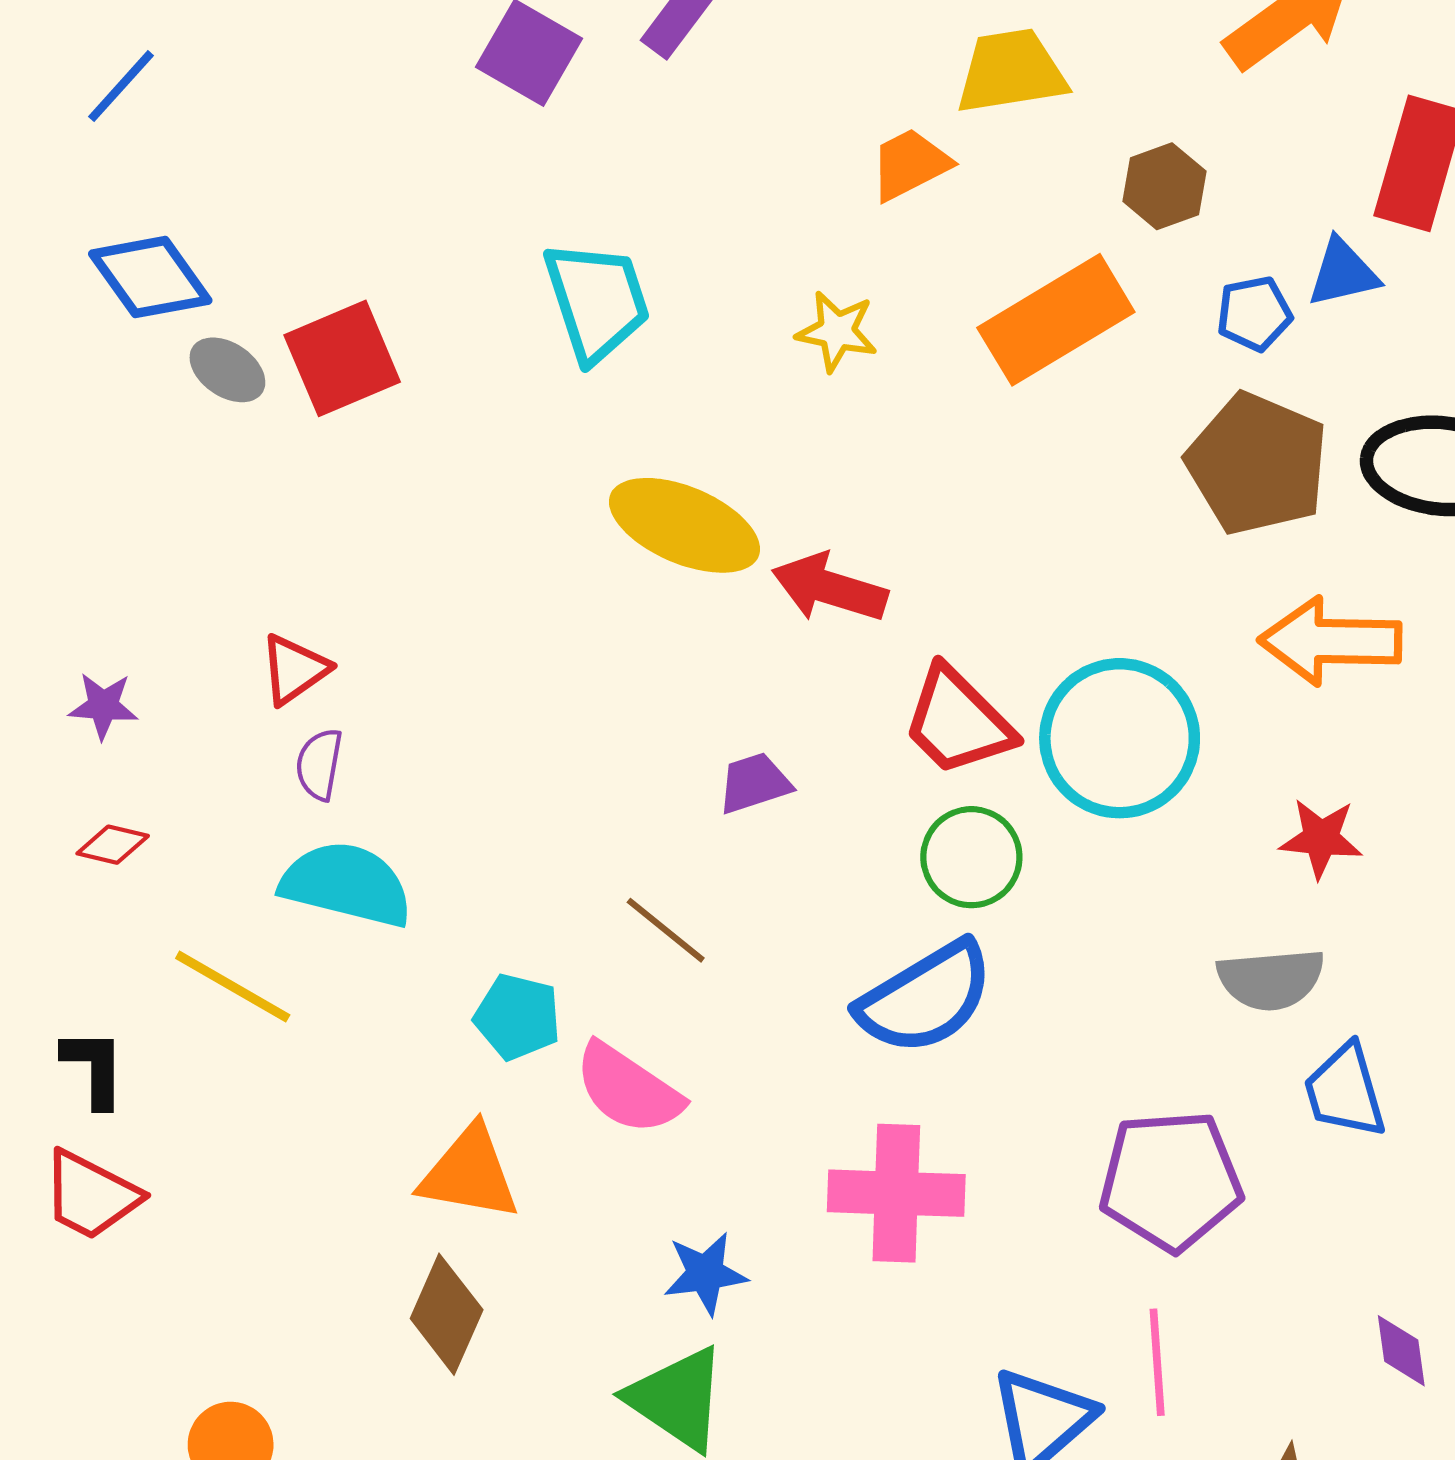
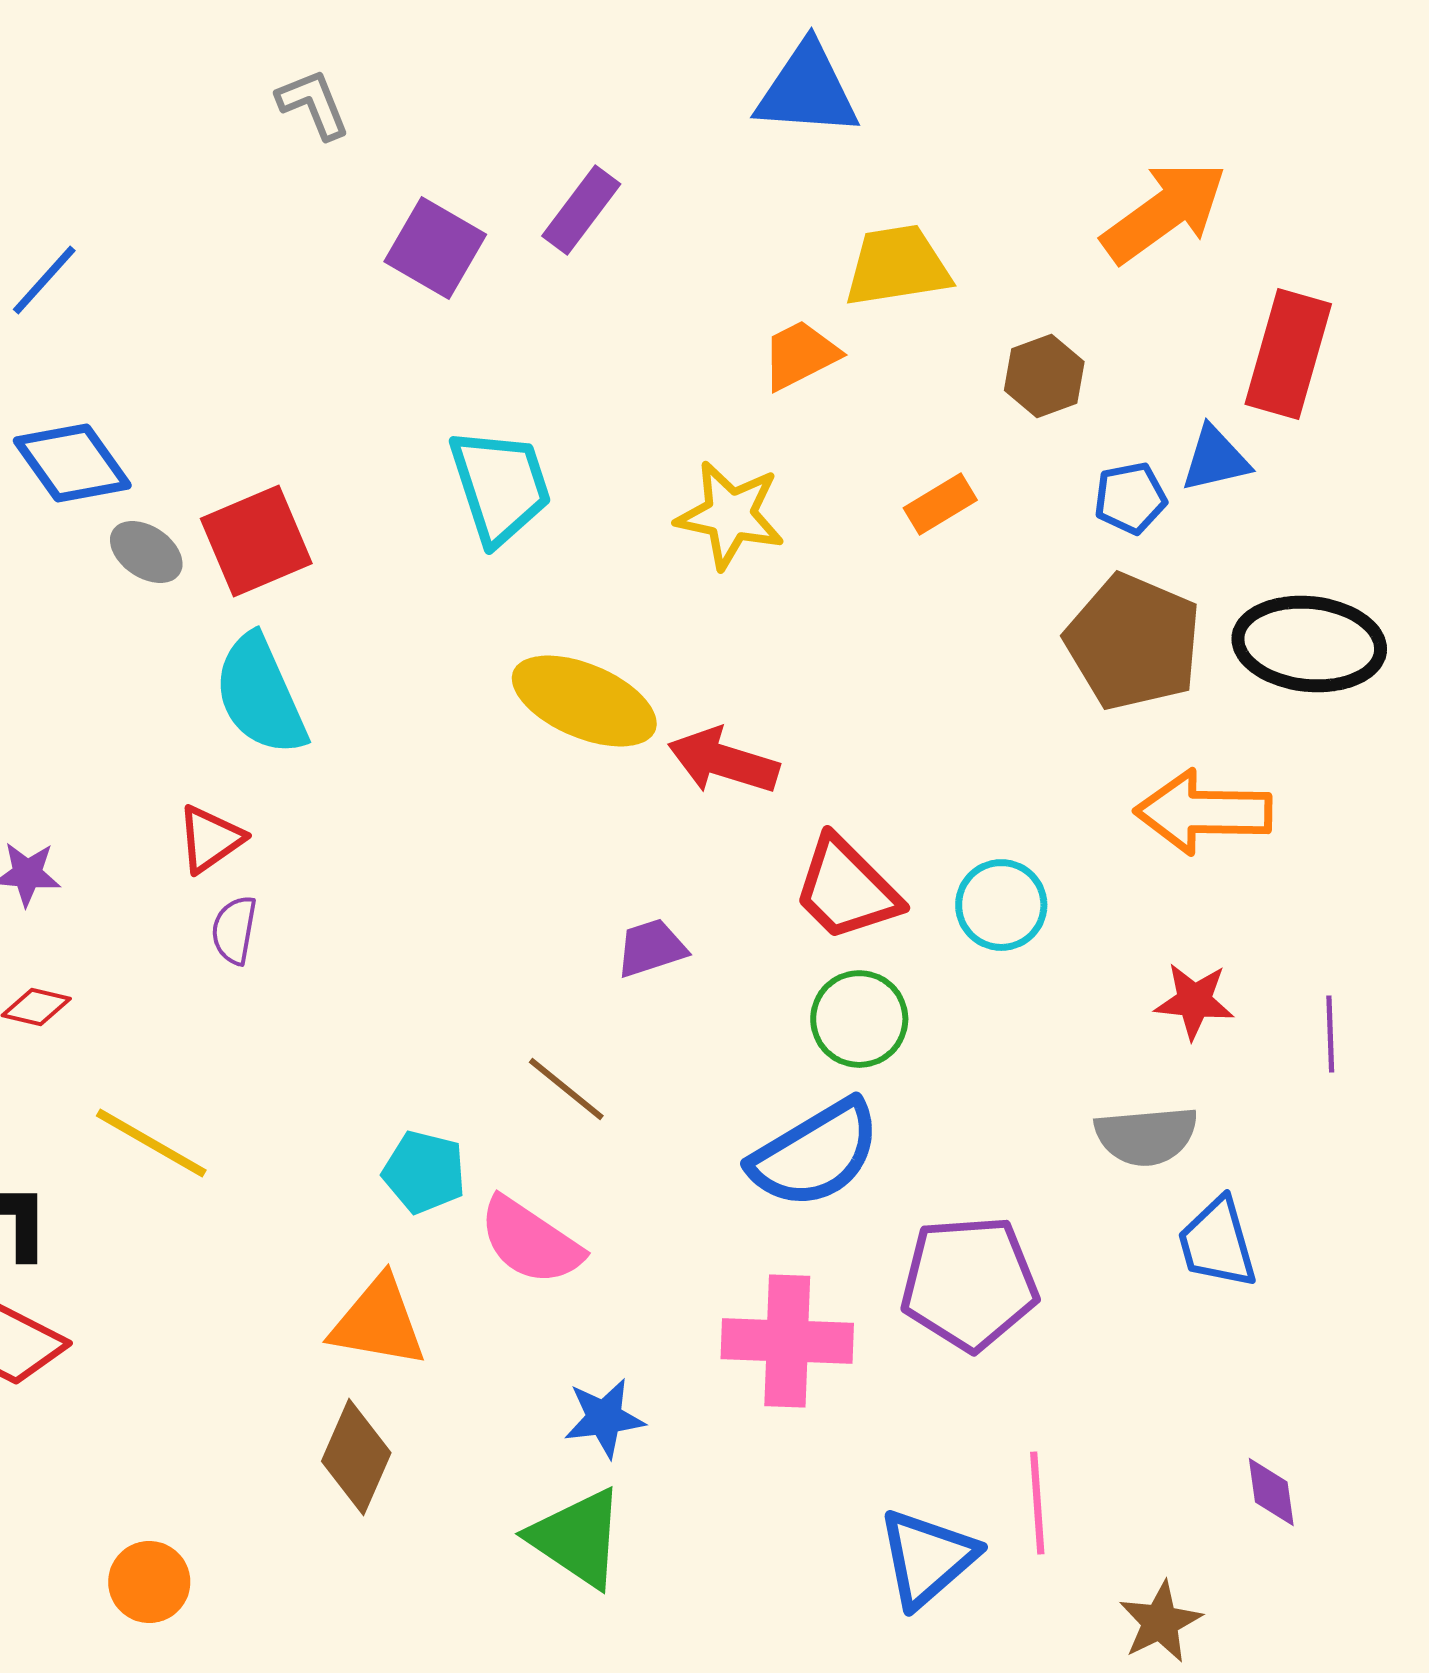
orange rectangle: (1056, 320) -> (940, 504), size x0.5
yellow star: (837, 331) -> (730, 515), size x1.4
cyan circle: (1120, 738) -> (1001, 905), size x0.6
cyan semicircle: (346, 884) -> (260, 695), moved, turned -128
purple pentagon: (1171, 1181) -> (969, 1283), moved

